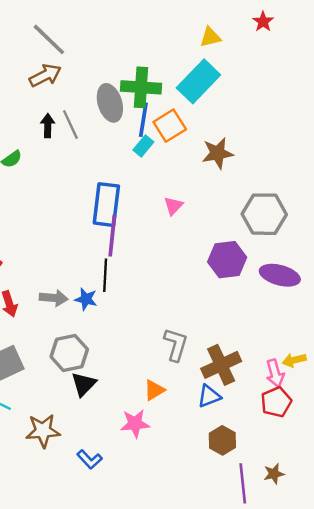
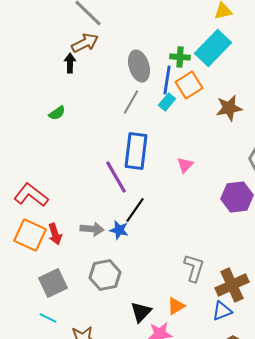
green cross: (141, 87) -> (180, 57), moved, size x0.6
gray line: (70, 124) -> (131, 102), moved, turned 55
black arrow: (48, 126) -> (70, 63), moved
pink triangle: (173, 206) -> (185, 165), moved
purple line: (112, 236) -> (116, 177), moved, turned -36
black line: (105, 275) -> (135, 210), turned 32
black triangle: (84, 384) -> (141, 312), moved

